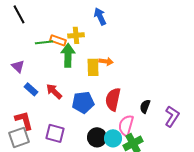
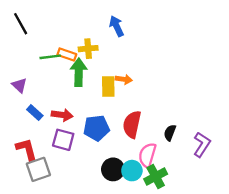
red arrow: (54, 91) -> (62, 115), turned 144
purple square: (55, 133) -> (63, 140), moved
gray square: (19, 137) -> (38, 169), moved

